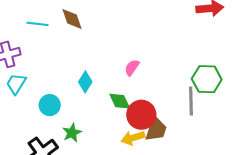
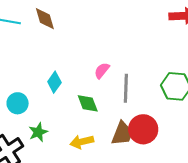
gray line: (191, 101) -> (126, 88), moved
red circle: (141, 115) -> (143, 129), moved
yellow arrow: (133, 138) -> (82, 142), moved

